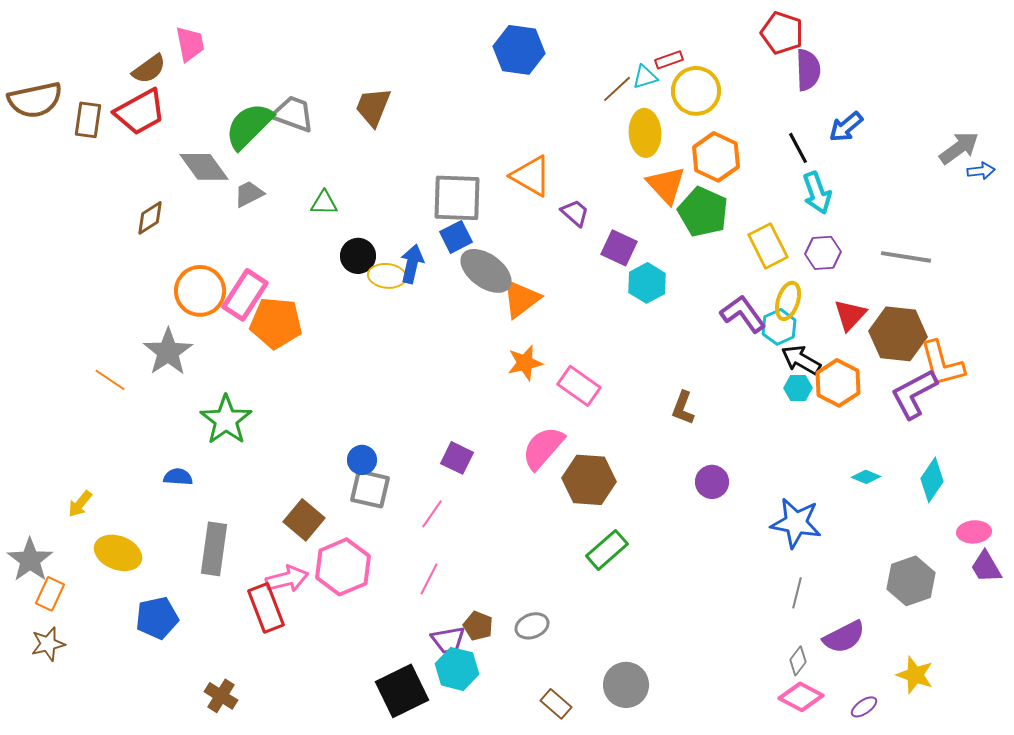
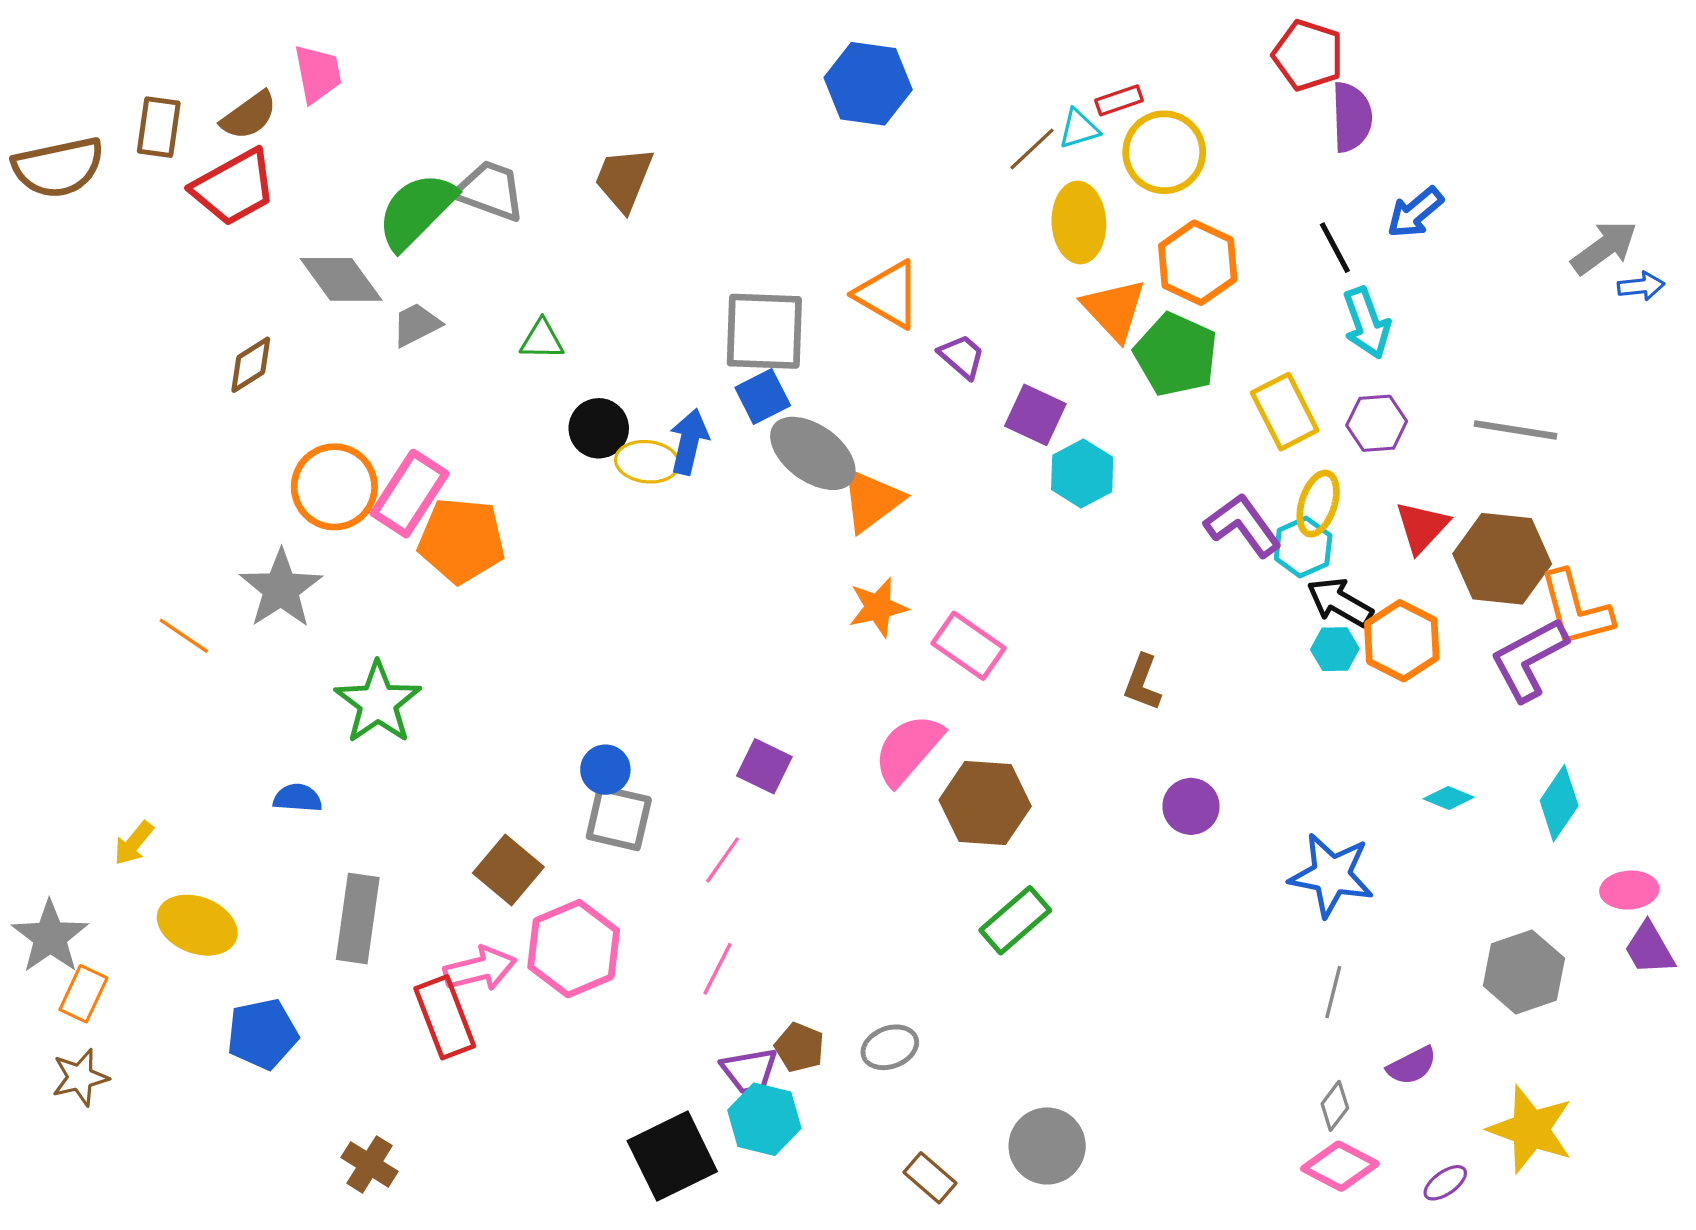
brown rectangle: (88, 120) -> (159, 127), moved
purple semicircle: (844, 637) -> (1412, 1066), size x0.7
yellow star: (915, 675) -> (1531, 1129), size x1.4

